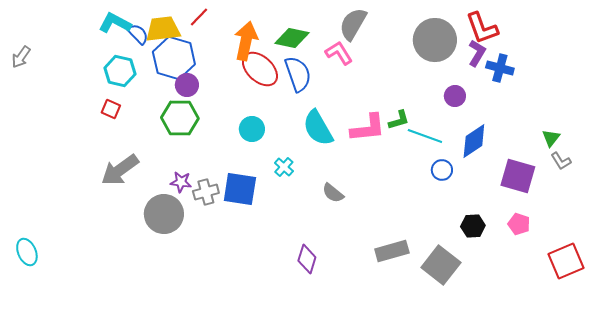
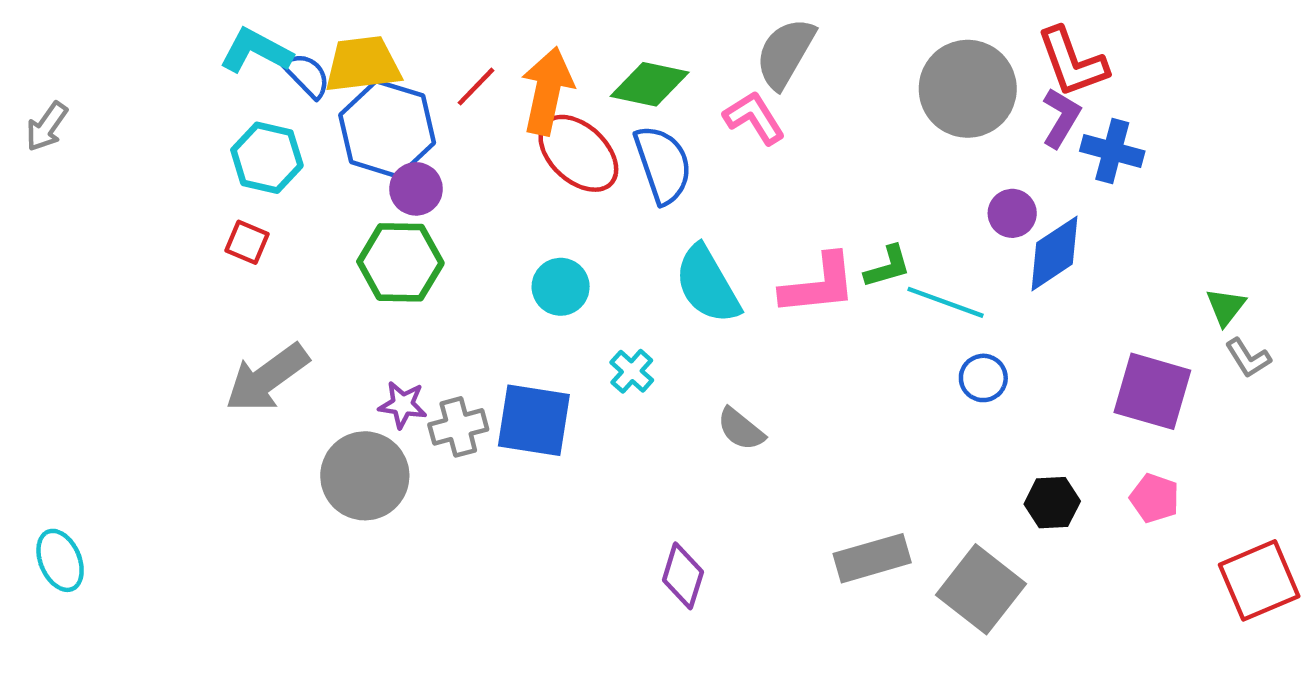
red line: (199, 17) -> (476, 87), moved
blue diamond: (474, 141) -> (1054, 253), moved

